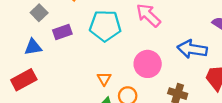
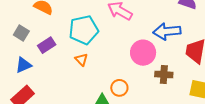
pink circle: (148, 64) -> (143, 53), moved
orange triangle: (104, 79) -> (81, 60), moved

